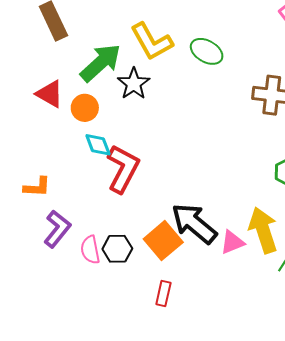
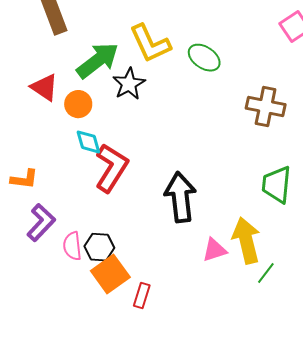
black arrow: (194, 223) -> (180, 197), moved, turned 39
orange square: (163, 241) -> (110, 274), moved

